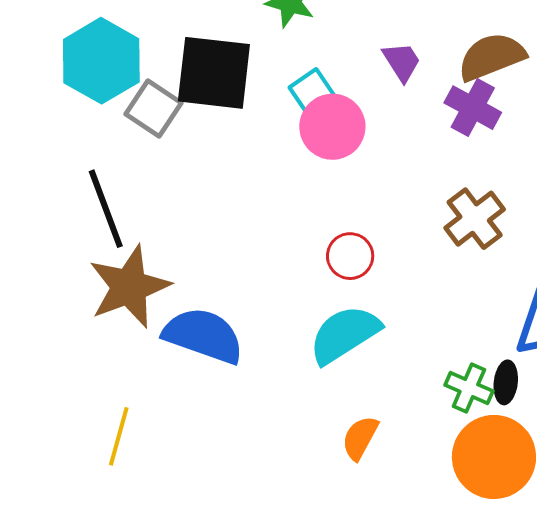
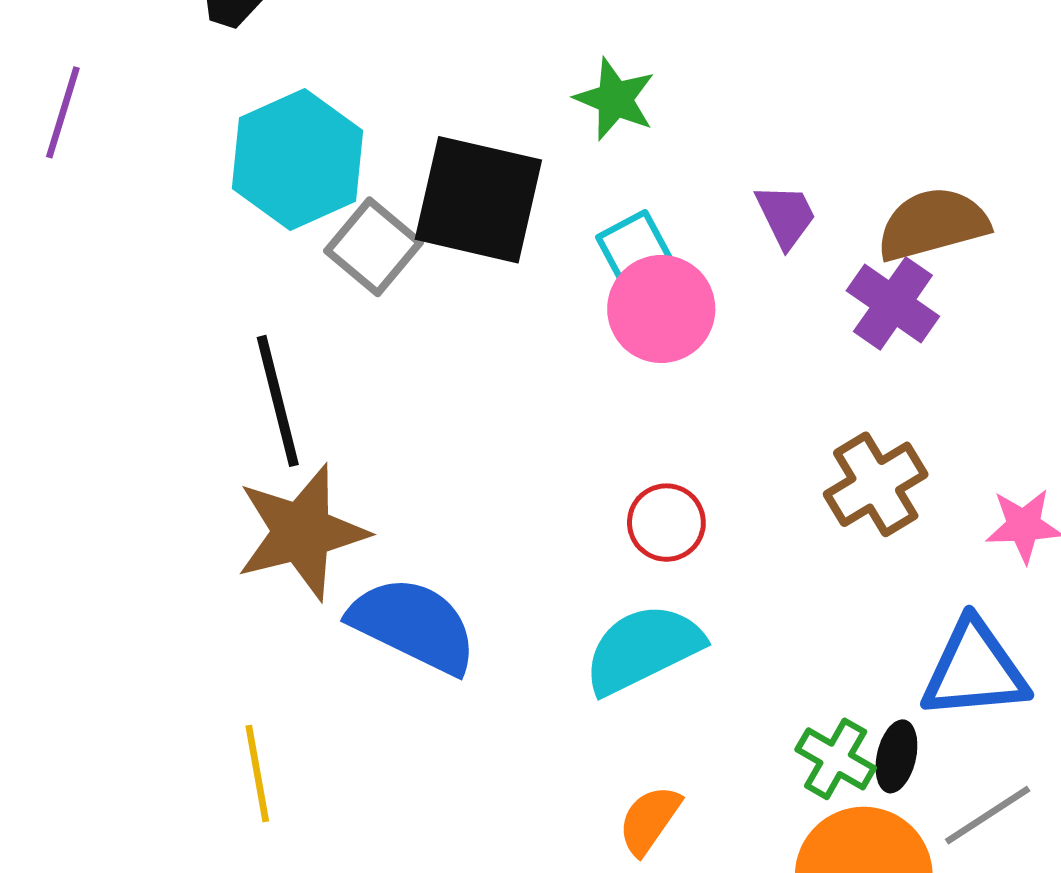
yellow line: (119, 436) -> (257, 774), turned -32

